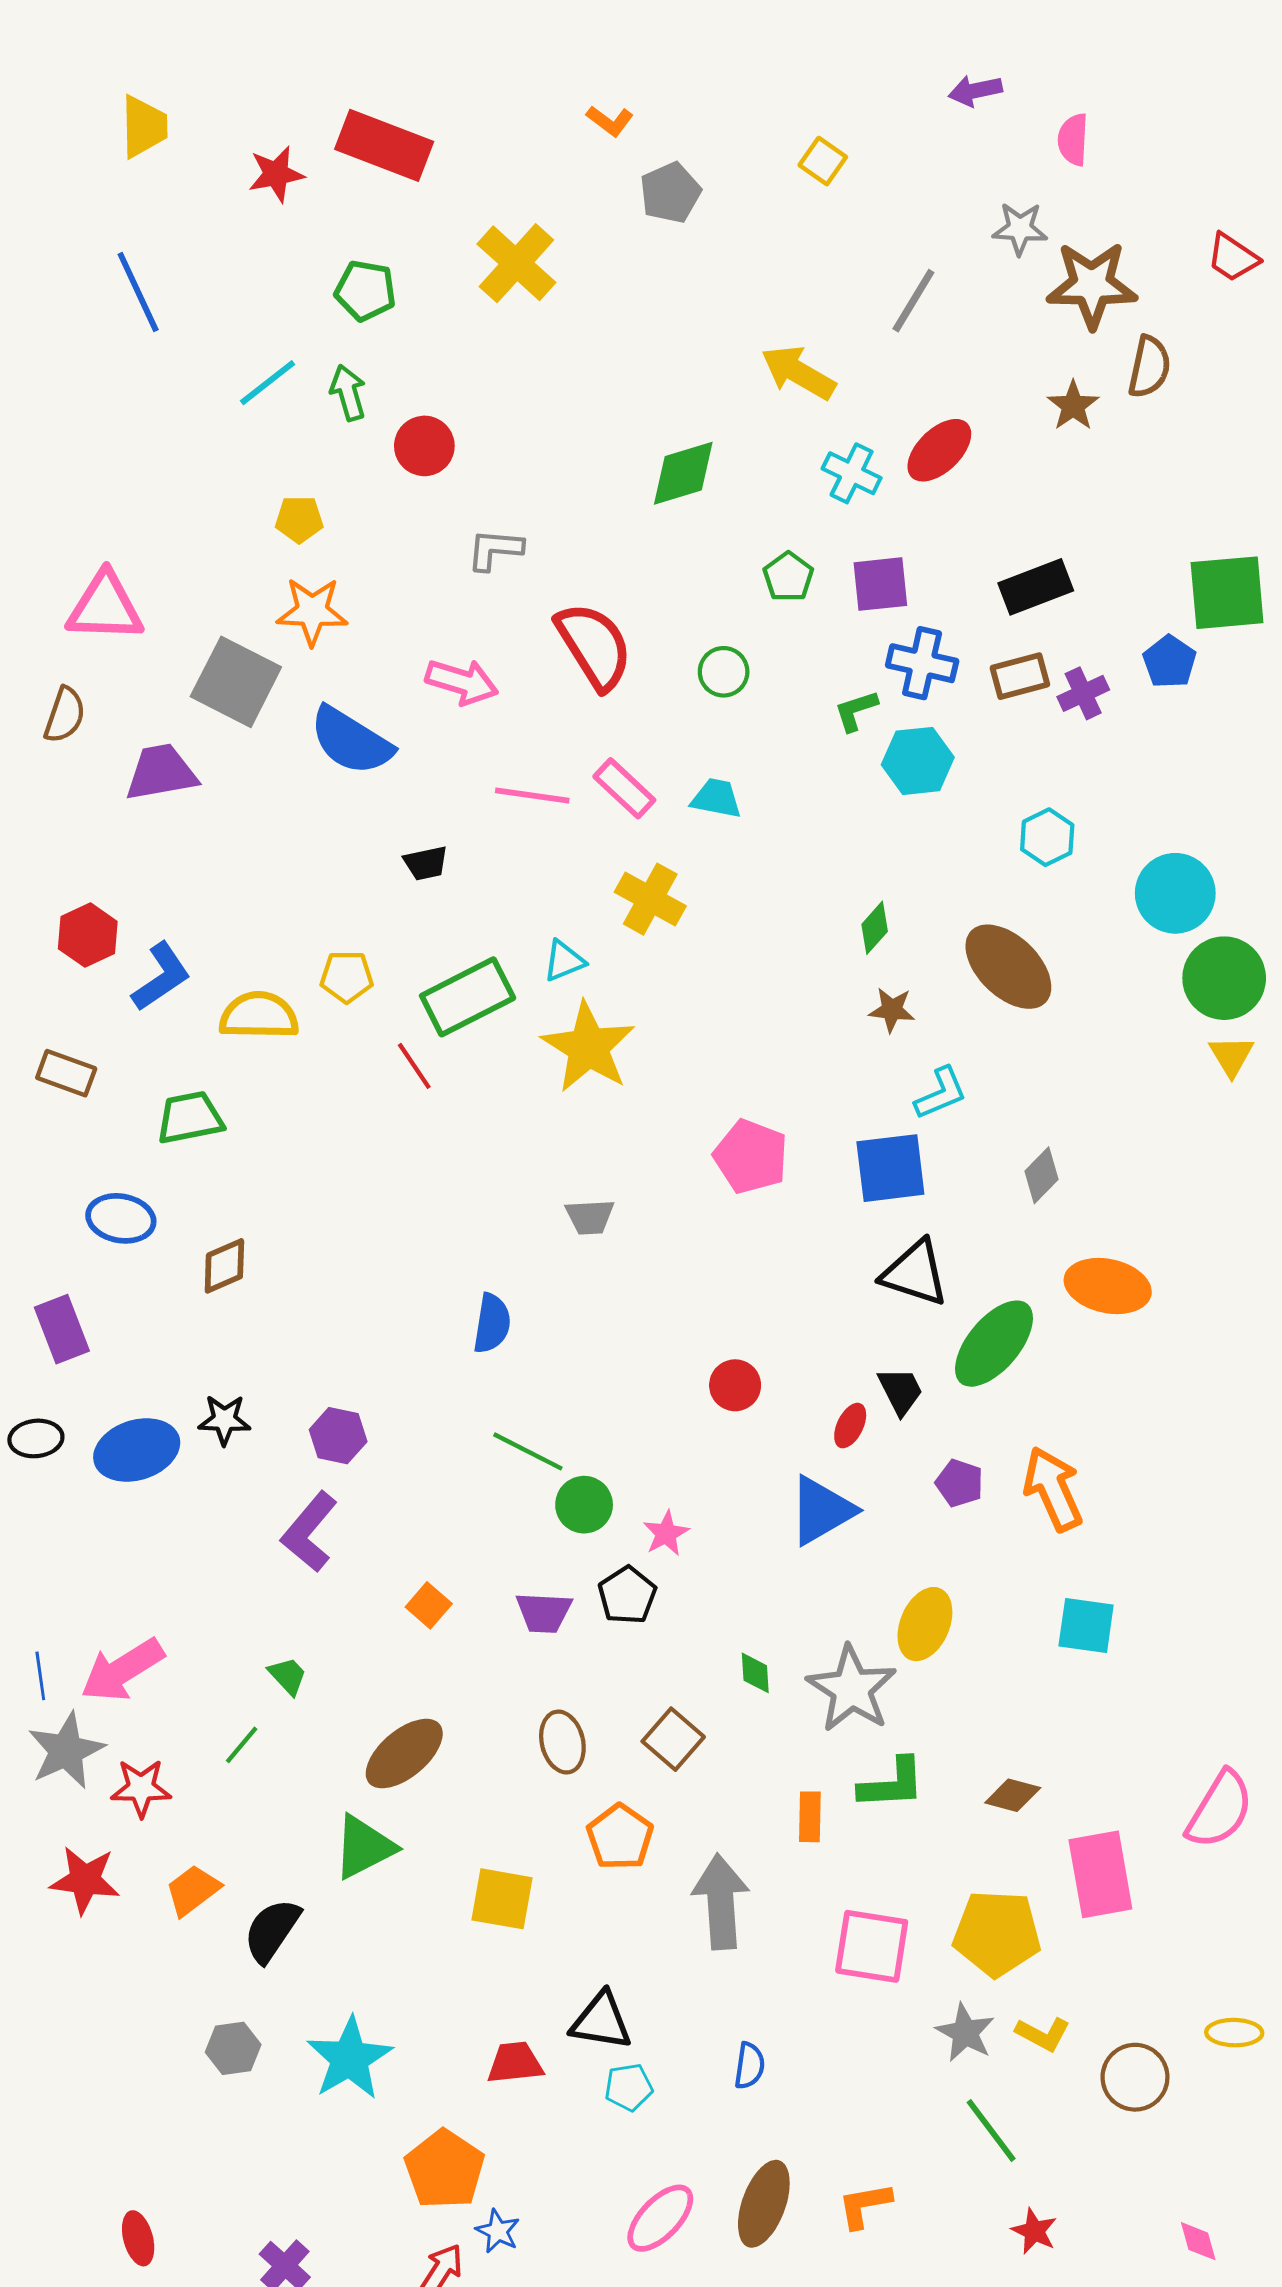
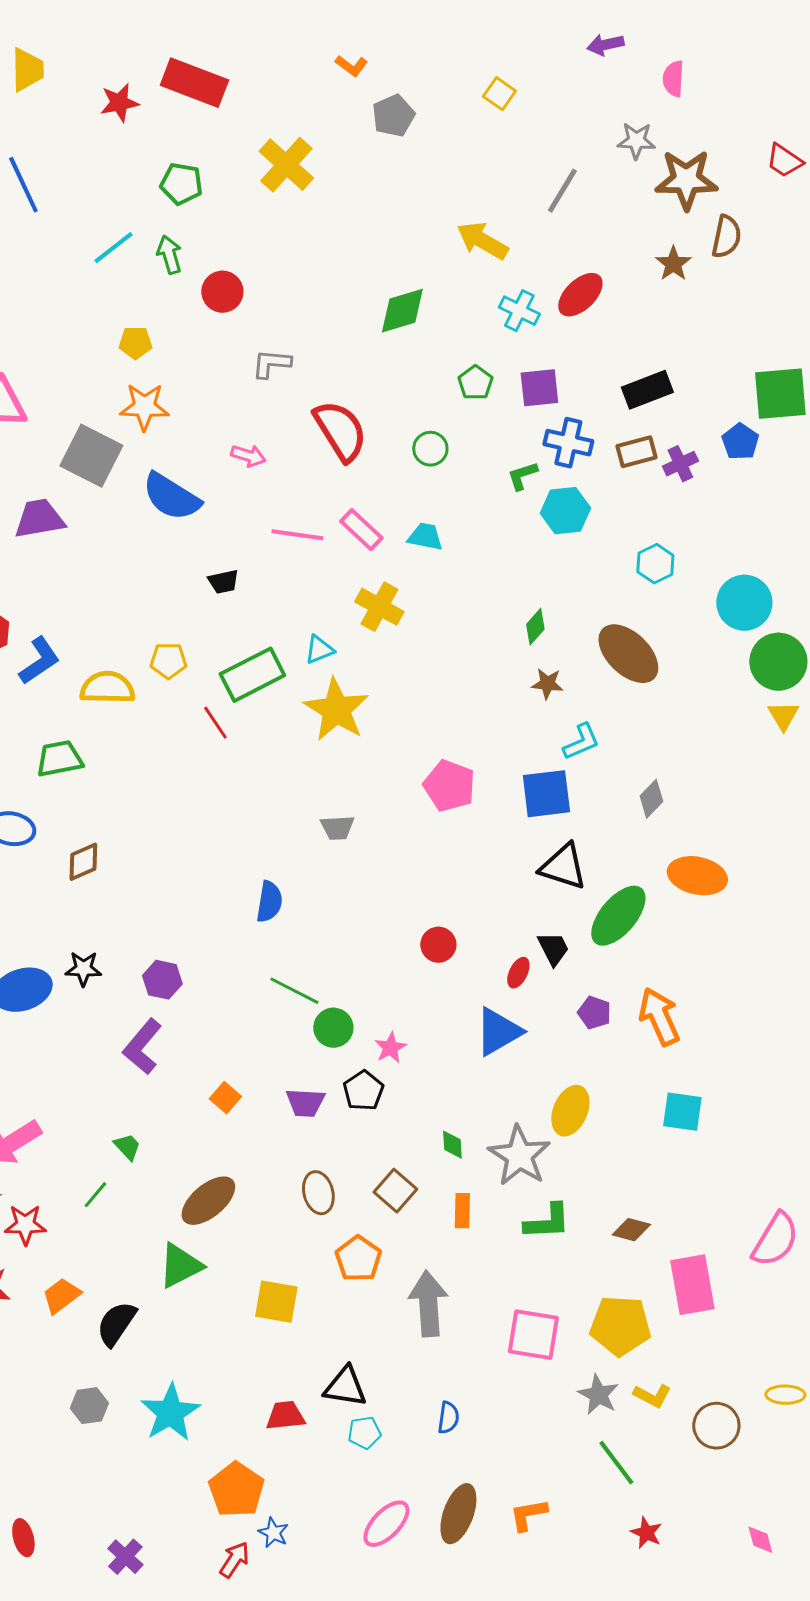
pink arrow: (462, 682) -> (248, 456), size x0.7
orange rectangle: (810, 1817) -> (462, 1211), moved

